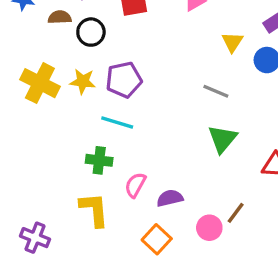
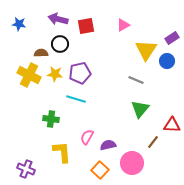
brown semicircle: (60, 17) -> (41, 53), moved
yellow triangle: (232, 42) -> (146, 50), size x1.6
green cross: (99, 160) -> (51, 119), moved
brown line: (236, 213) -> (153, 142), moved
pink circle: (209, 228) -> (132, 163), size x1.5

